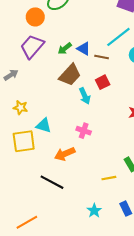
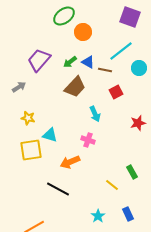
orange circle: (35, 17) -> (83, 32), moved
red square: (103, 82) -> (116, 92), moved
cyan arrow: (85, 96) -> (95, 114), moved
yellow line: (109, 178) -> (112, 185), turned 48

